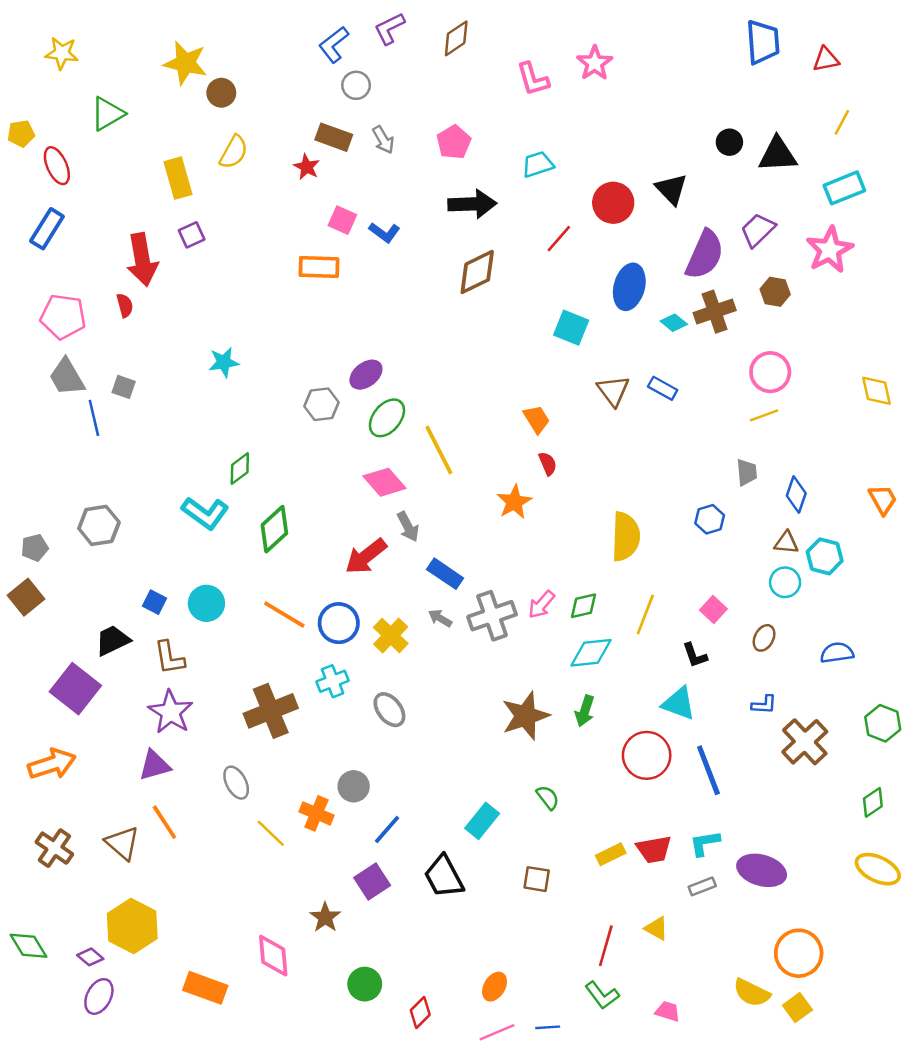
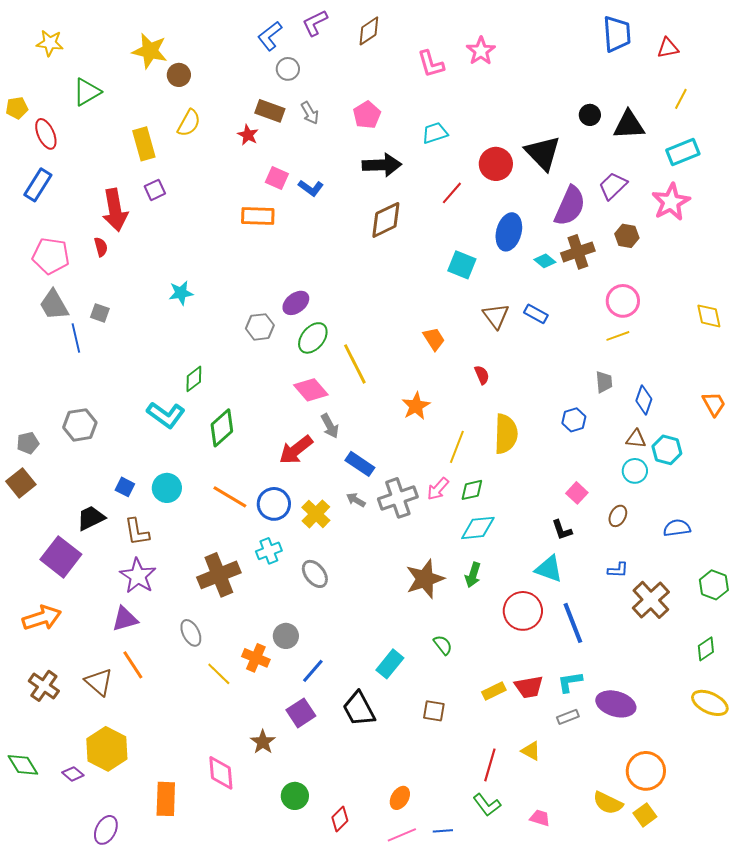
black triangle: (671, 189) -> (543, 153), size x1.4
red semicircle: (548, 464) -> (482, 375), moved
yellow line: (645, 614) -> (457, 447), moved
orange rectangle: (205, 988) -> (166, 799), turned 72
purple ellipse: (99, 996) -> (106, 830), moved

